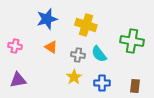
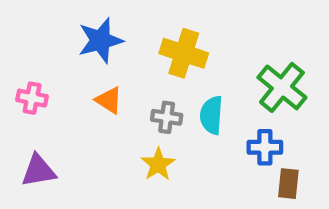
green cross: (132, 41) -> (282, 87), turned 30
cyan semicircle: (99, 54) -> (211, 115), turned 42
blue cross: (102, 83) -> (265, 147), moved

